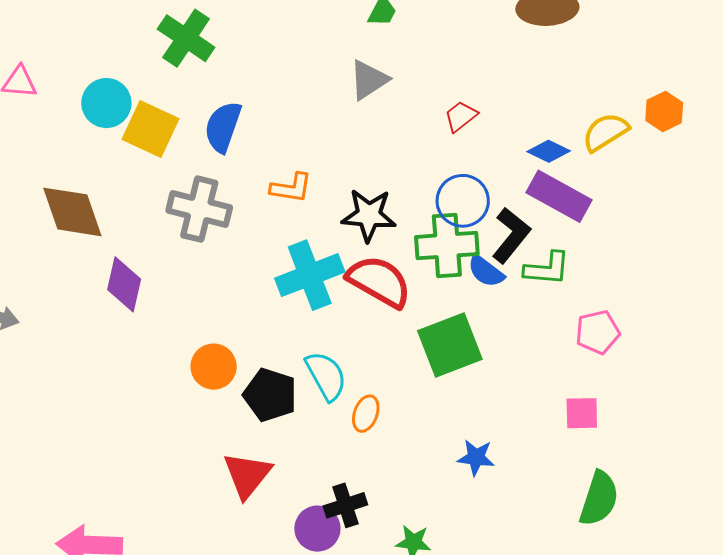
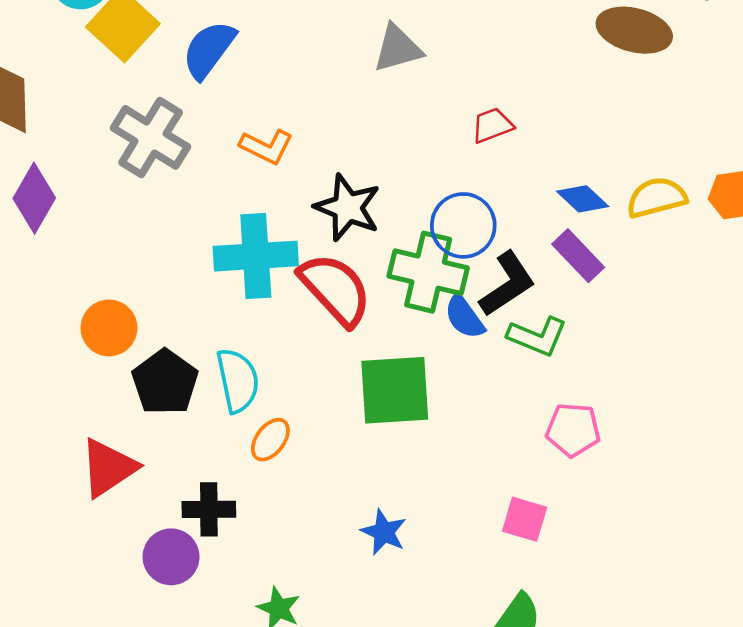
purple rectangle: (559, 196) -> (578, 256), size x0.7
black cross: (345, 505) -> (209, 509), moved

